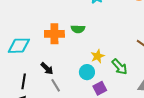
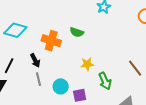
orange cross: (54, 34) -> (51, 41), moved
cyan circle: (87, 72) -> (61, 86), moved

